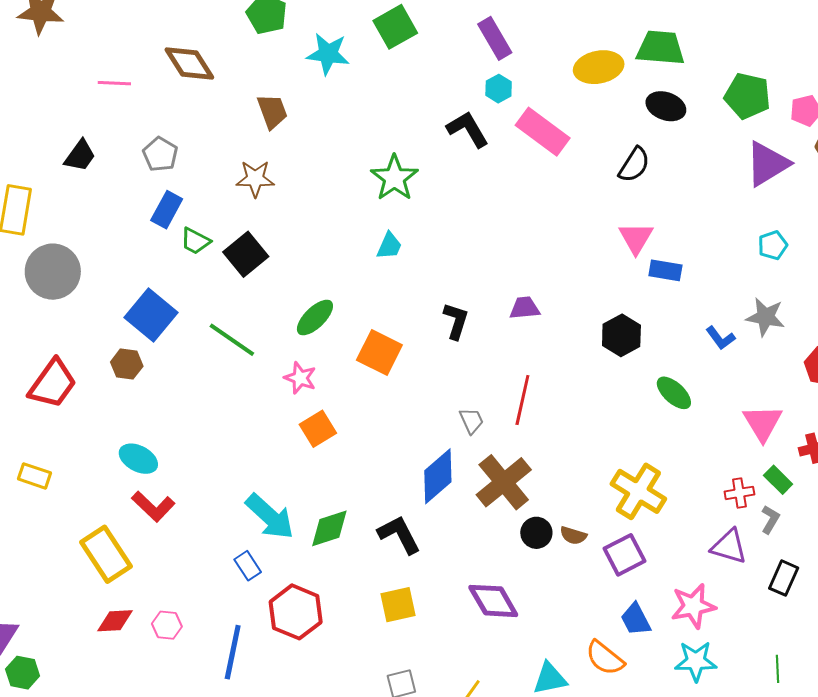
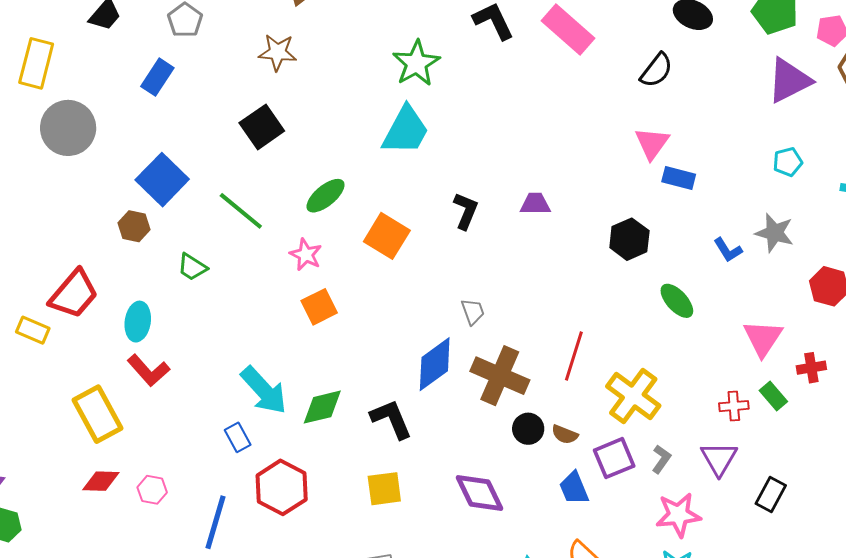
blue rectangle: (167, 210) -> (157, 77), moved
green trapezoid: (195, 241) -> (192, 267), moved
cyan trapezoid: (389, 246) -> (406, 130), size x1.8
red trapezoid: (53, 384) -> (74, 294), moved
red line: (522, 400) -> (574, 356), moved
cyan ellipse: (138, 459) -> (138, 322), turned 66
brown cross: (504, 482) -> (500, 376), turned -32
gray L-shape: (770, 519) -> (661, 459), moved
purple triangle: (729, 547) -> (719, 459), turned 39
blue trapezoid: (636, 619) -> (574, 488), moved

